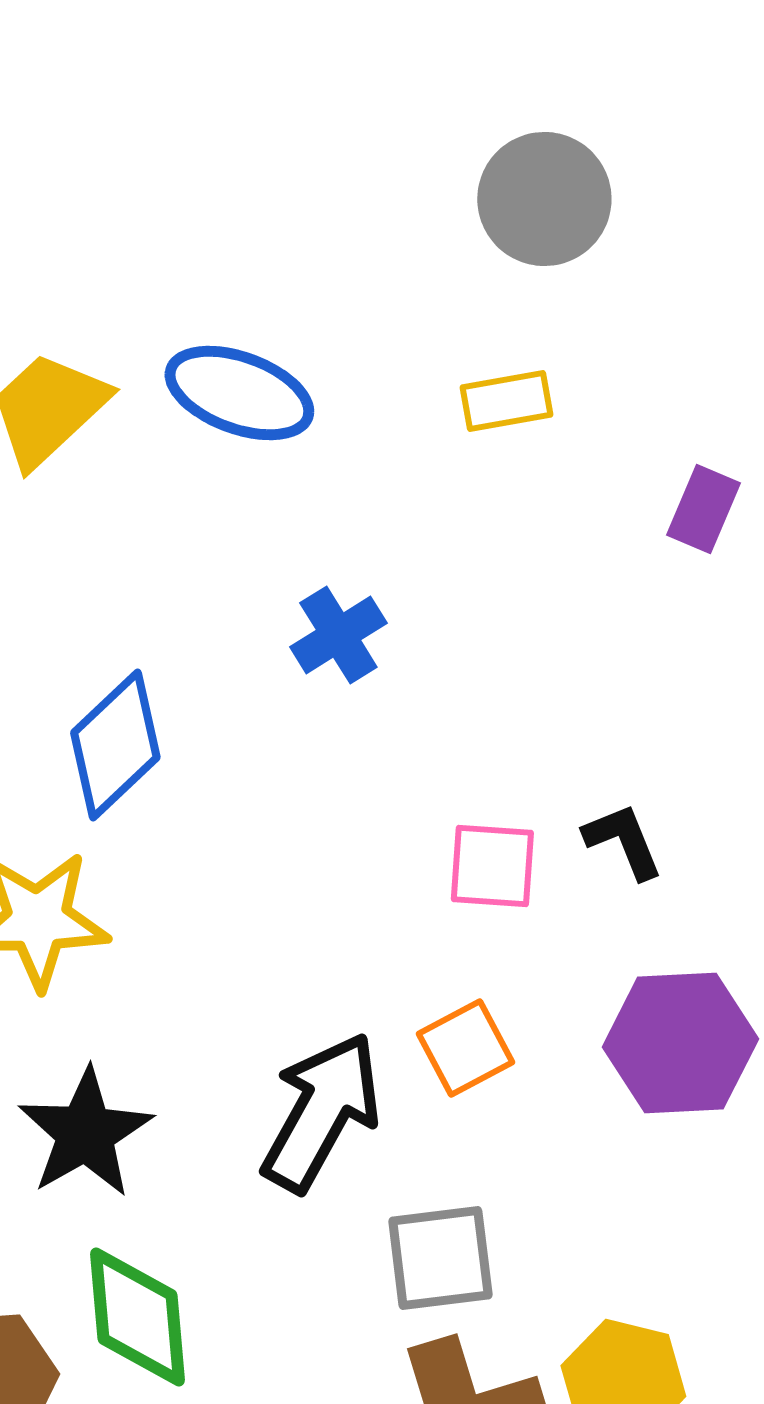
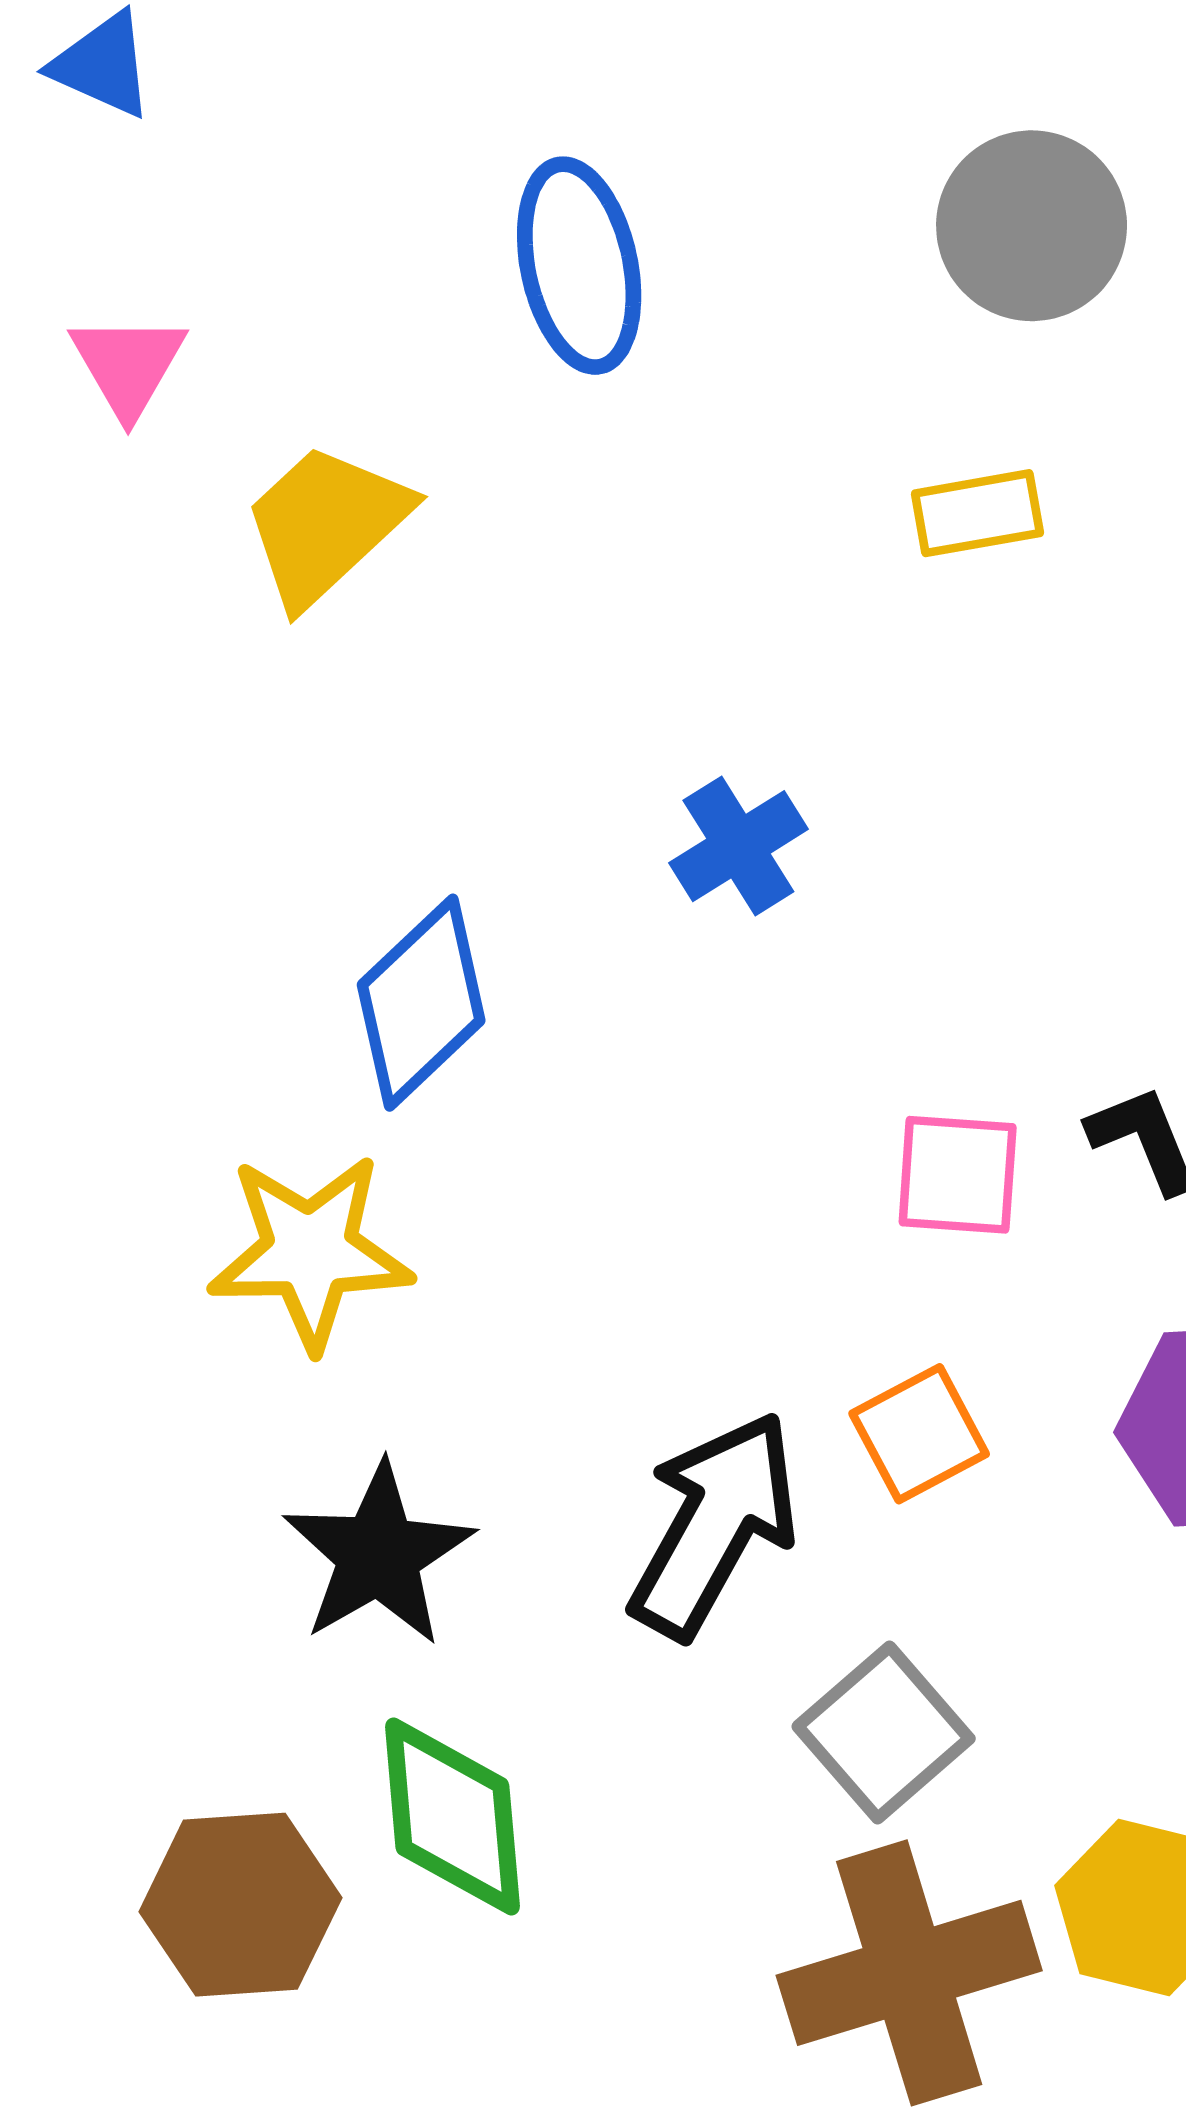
blue ellipse: (239, 393) -> (579, 266), moved, turned 58
gray square: (440, 1258) -> (884, 1733), turned -34

